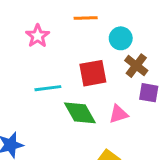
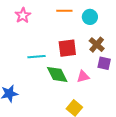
pink star: (38, 36) -> (23, 15), moved
cyan circle: (121, 38) -> (90, 17), moved

